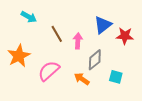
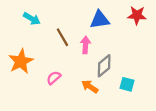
blue triangle: (103, 25) -> (100, 20), moved, turned 30
red star: (125, 36) -> (137, 15), moved
pink semicircle: (49, 71) -> (54, 78), size x0.6

